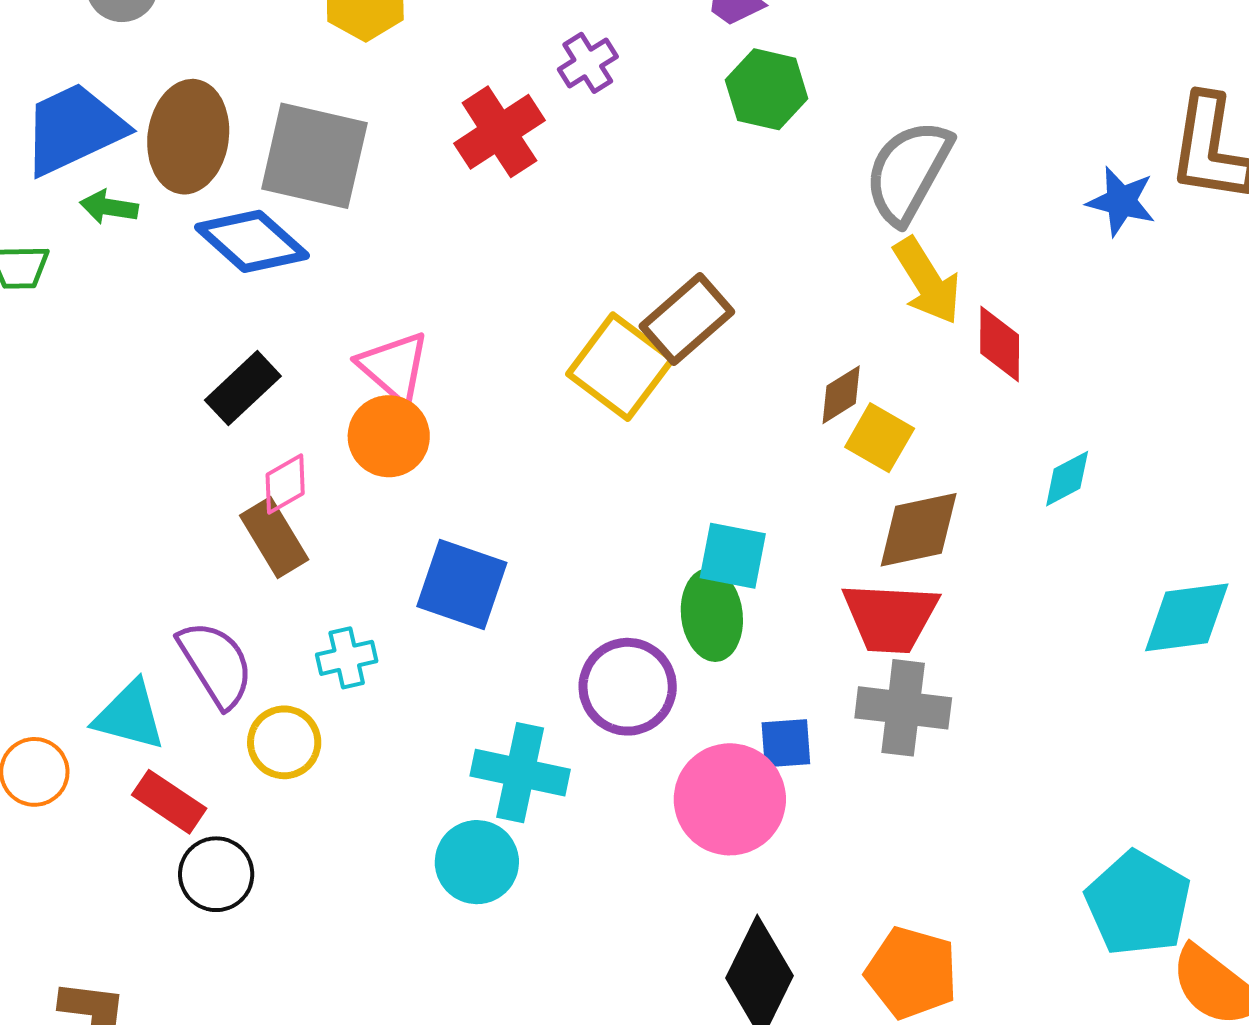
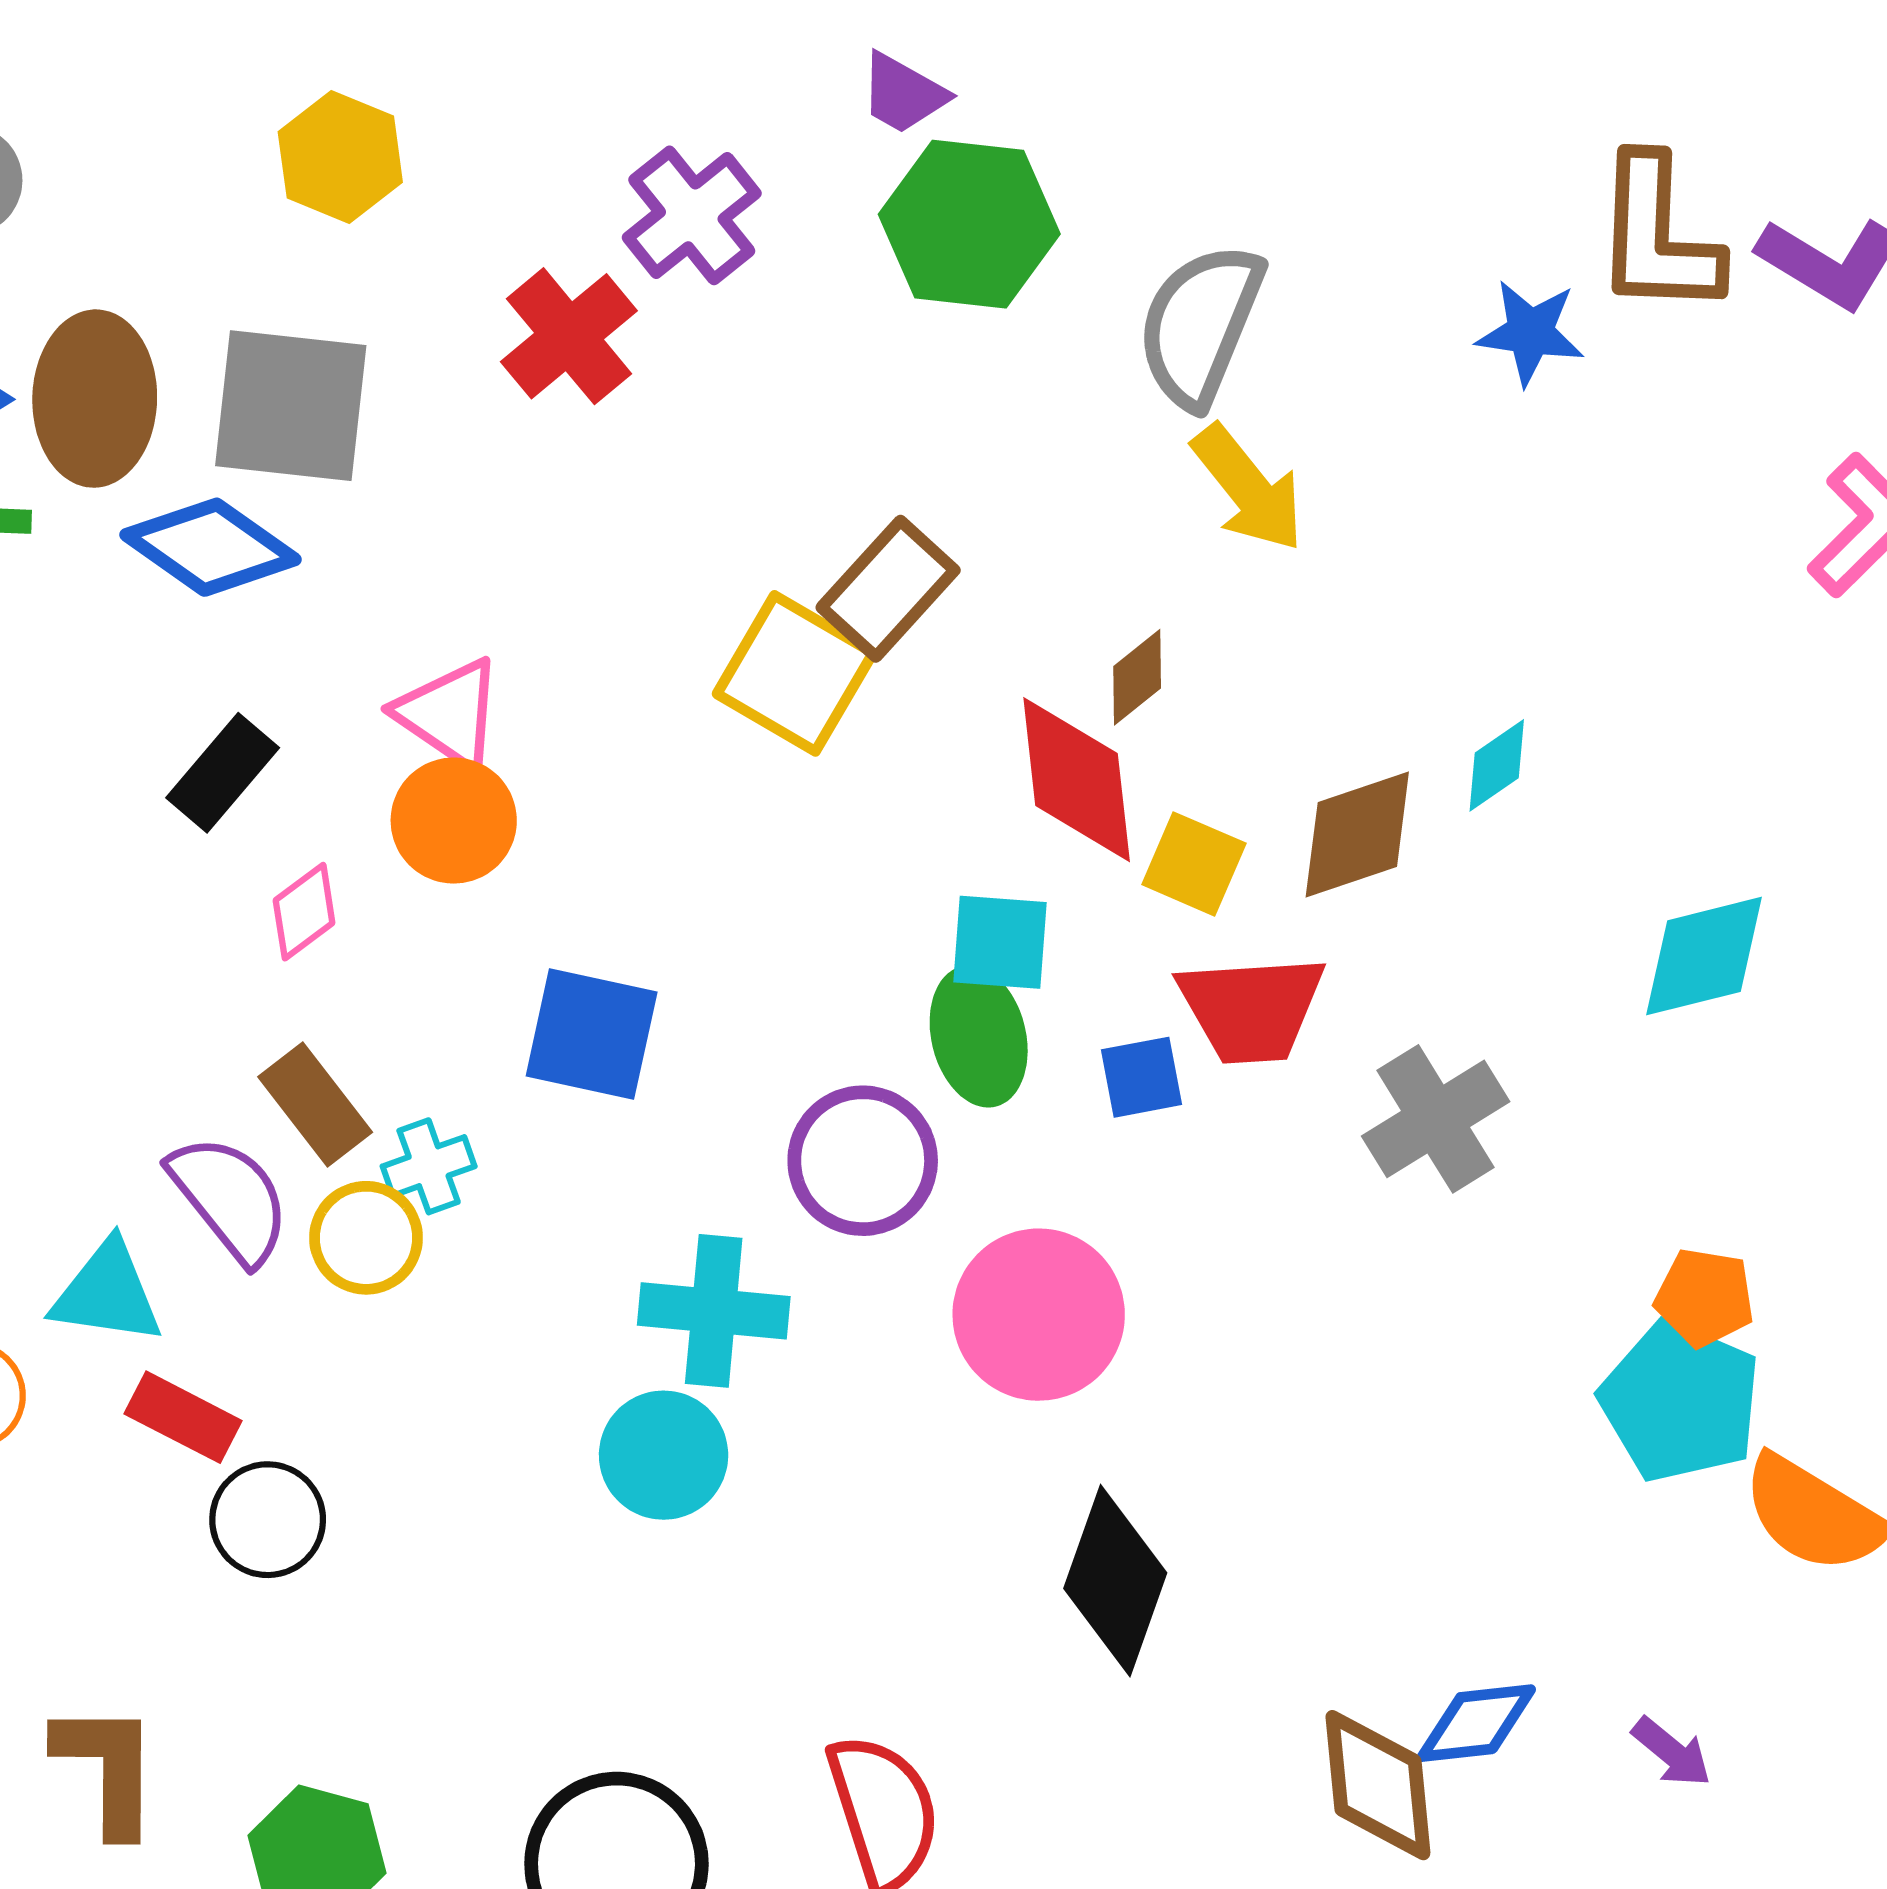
purple cross: (588, 63) -> (692, 215), size x1.5
green hexagon: (767, 89) -> (969, 224), size x1.4
red diamond: (1000, 344) -> (1077, 780), moved, size x1.5
yellow square: (880, 438) -> (1194, 864), moved
brown diamond: (919, 530) -> (1357, 834), moved
brown rectangle: (274, 538) -> (315, 1105), moved
gray cross: (903, 708) -> (1436, 1119), moved, turned -32
yellow circle: (284, 742) -> (366, 1238), moved
blue square: (786, 743) -> (1142, 1077), moved
orange pentagon: (912, 973) -> (1705, 1297), moved, size x0.7

